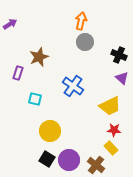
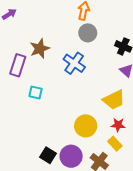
purple rectangle: (18, 73) -> (18, 65), size x1.5
blue cross: (73, 86) -> (74, 63), moved
yellow circle: (50, 131) -> (86, 126), moved

